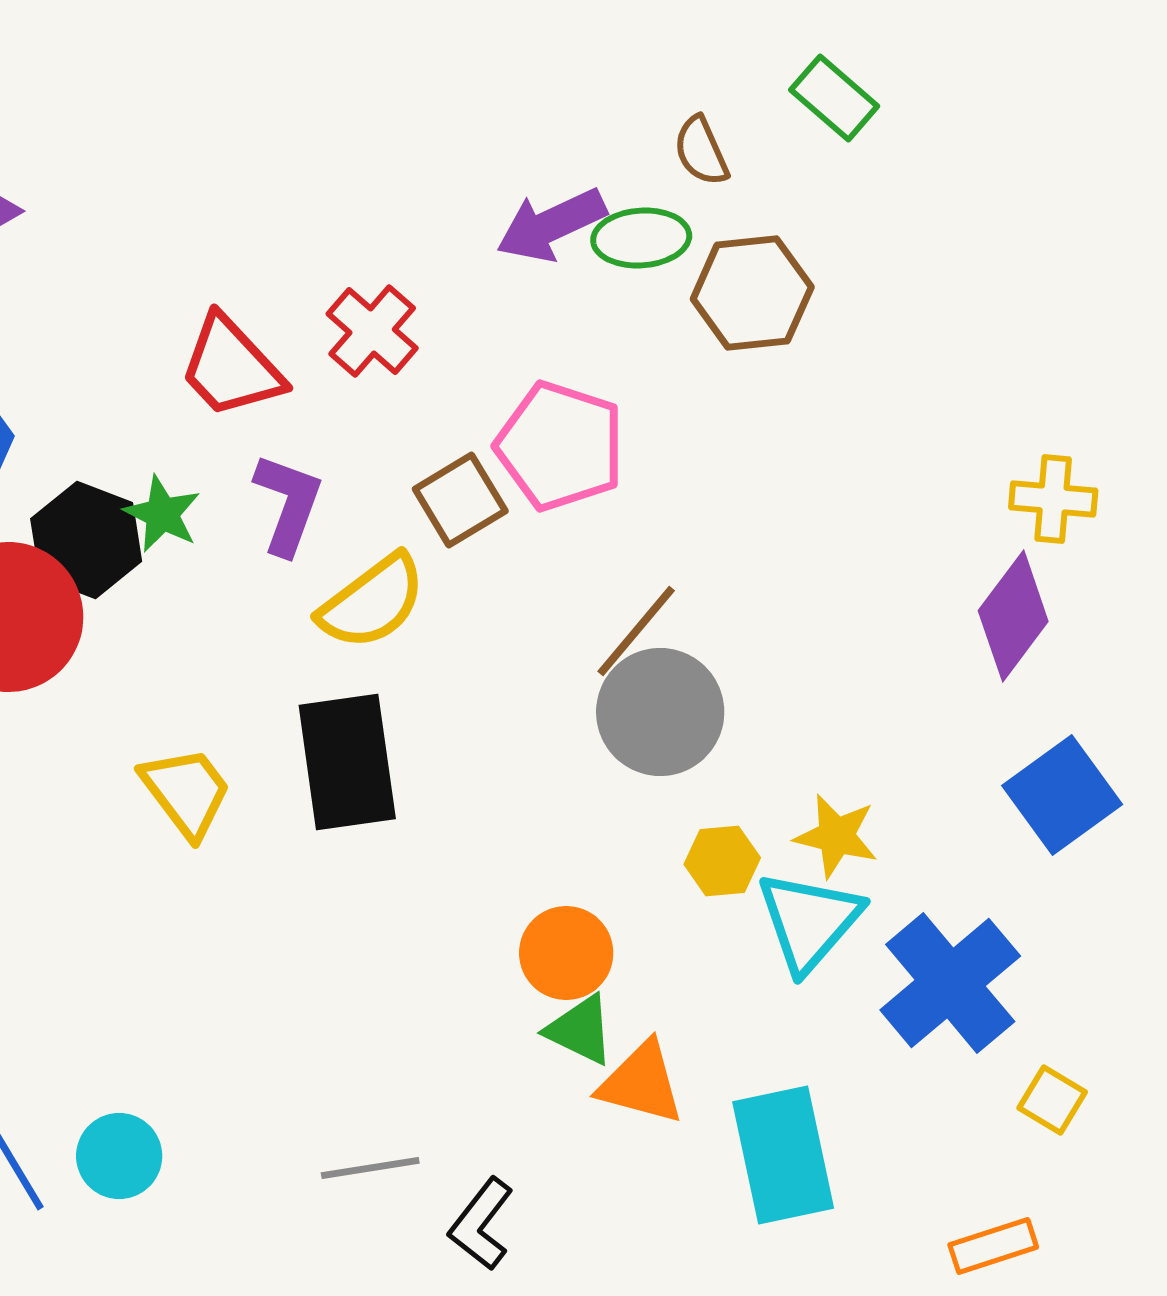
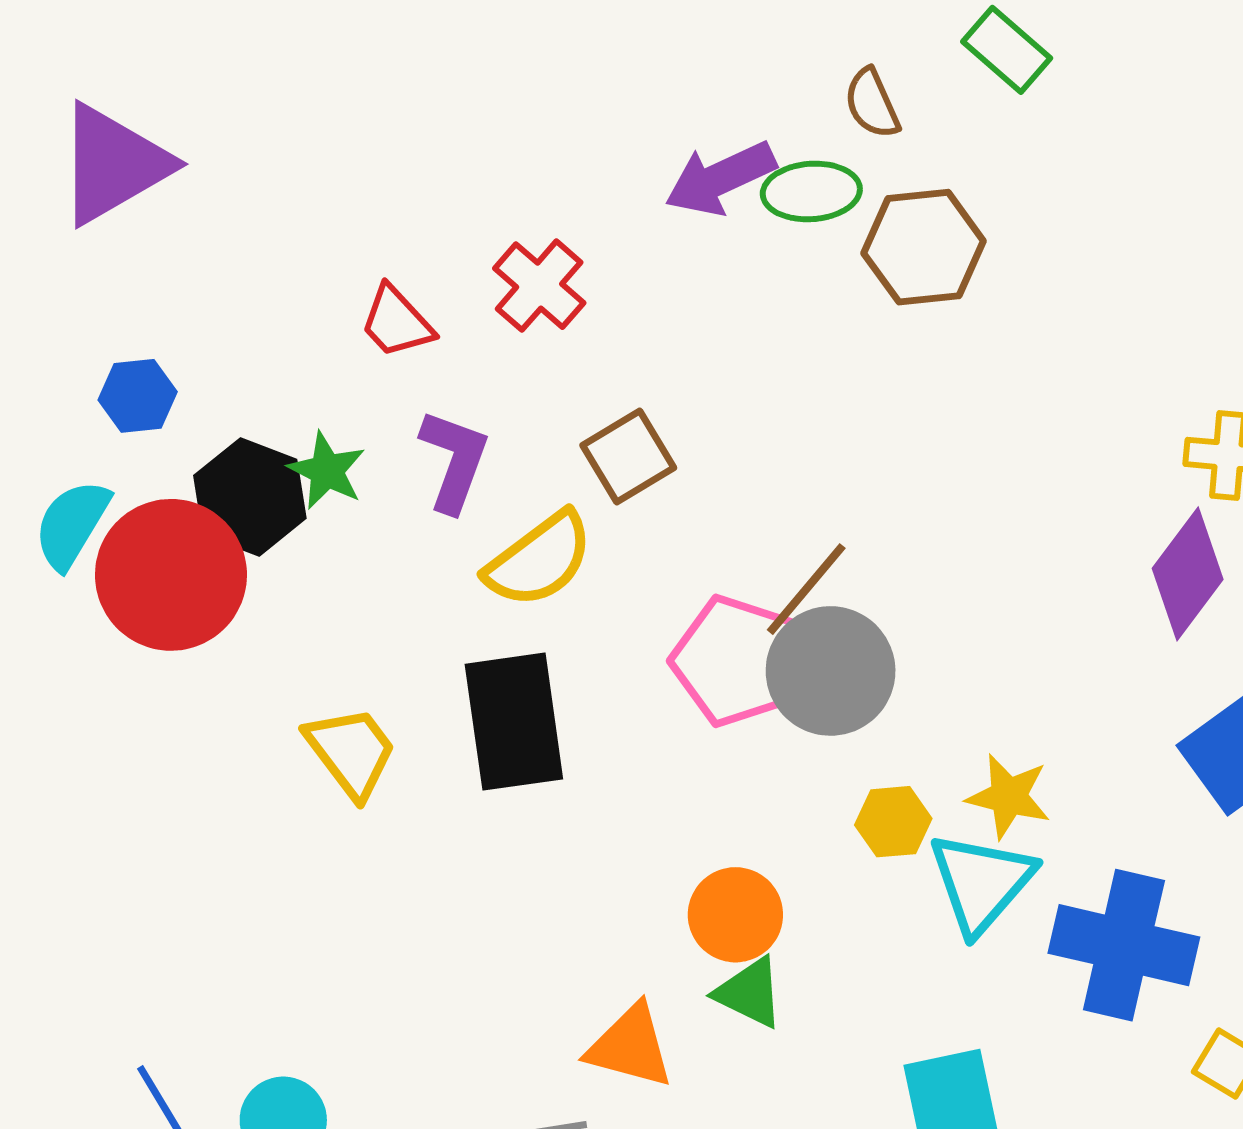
red trapezoid: (231, 367) -> (397, 322), size x0.7
pink pentagon: (560, 446) -> (736, 661), moved
blue cross: (950, 983) -> (1124, 945), turned -37
orange triangle: (641, 1083) -> (630, 1046), moved

